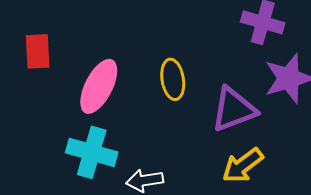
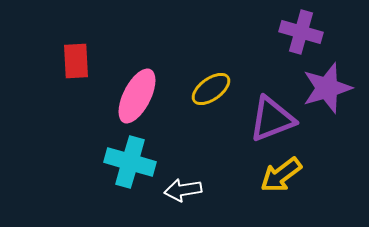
yellow ellipse: (173, 79) -> (211, 89), turned 63

